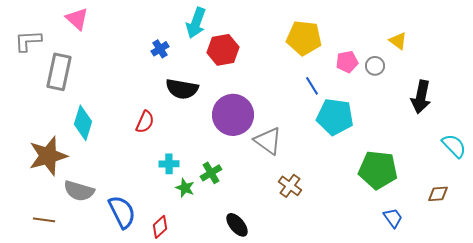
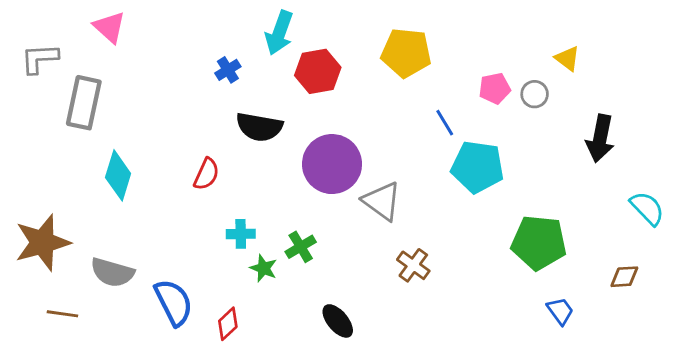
yellow pentagon: (304, 38) -> (406, 53), moved
brown star: (48, 156) -> (42, 242), moved

